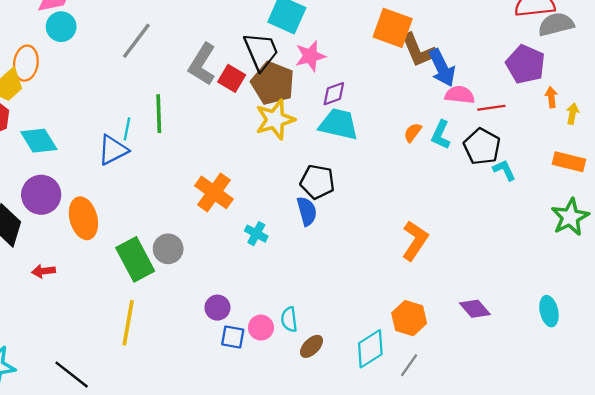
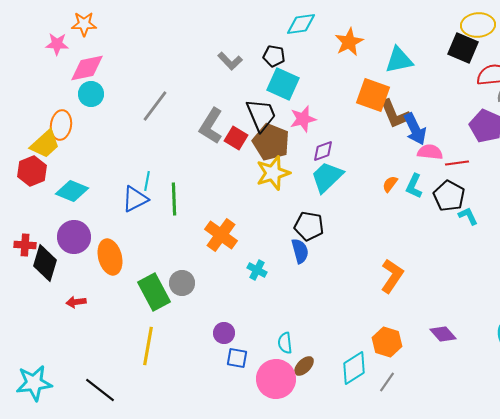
green line: (159, 114) -> (174, 199), moved
cyan trapezoid: (339, 124) -> (327, 177), turned -57
cyan diamond: (39, 141) -> (72, 191), turned -36
pink circle: (261, 328) -> (276, 379), moved, size x1.8

